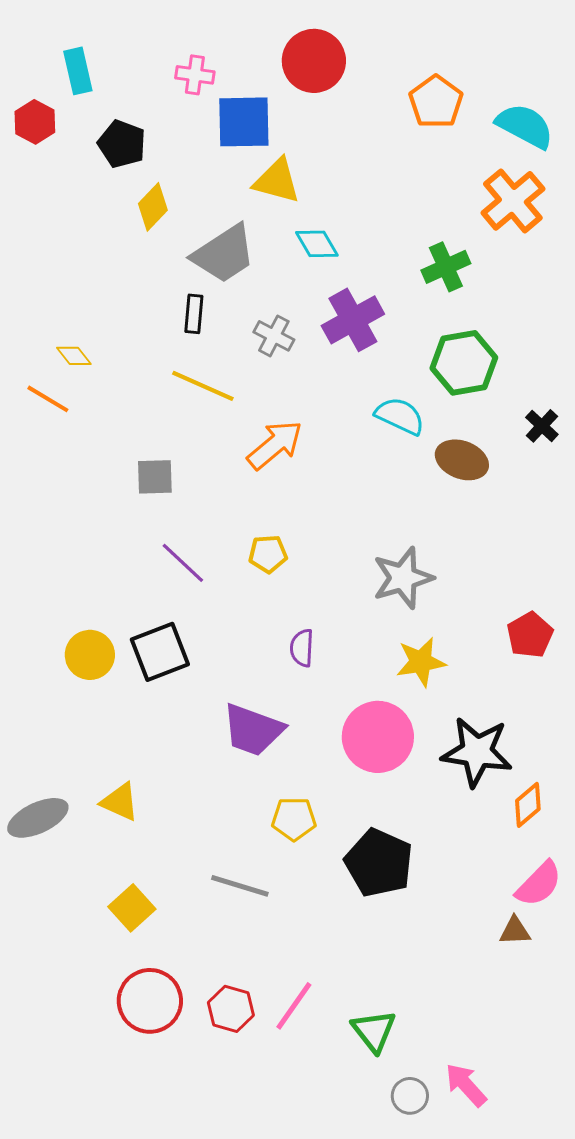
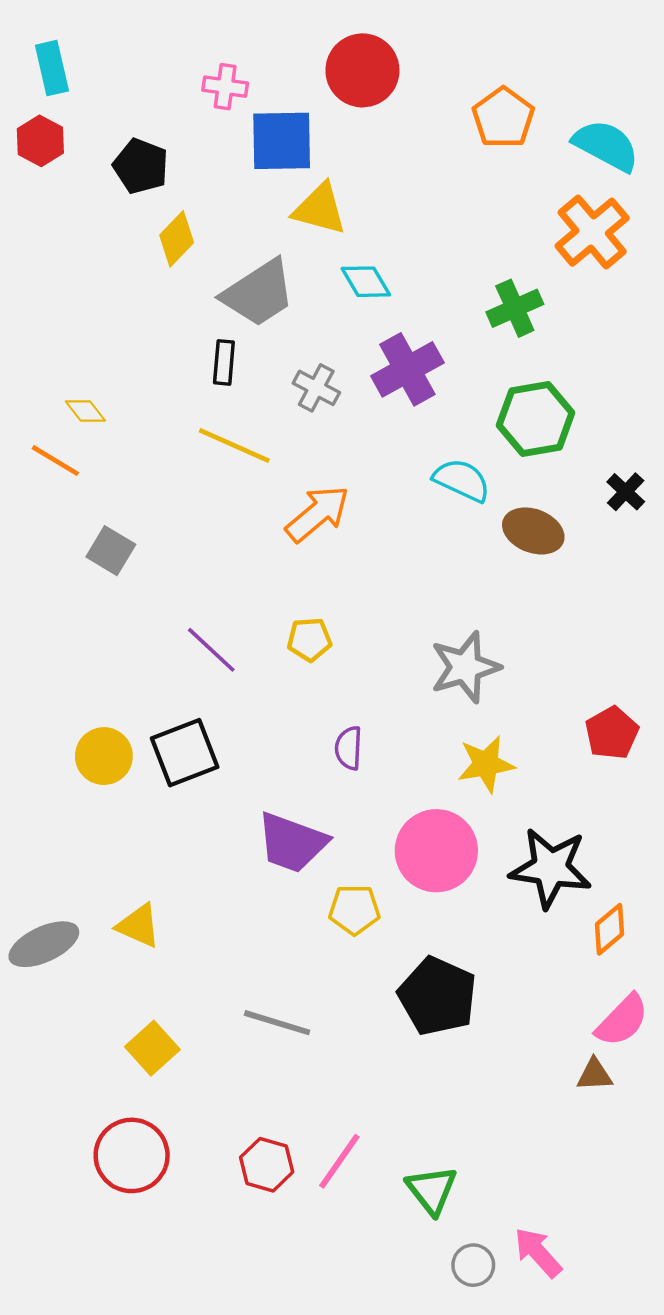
cyan rectangle: (78, 71) -> (52, 68), moved
gray square: (155, 477) -> (111, 551), moved, turned 33
yellow pentagon: (294, 819) -> (354, 910), moved
red circle: (150, 1001) -> (132, 1155), moved

